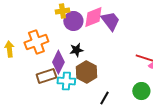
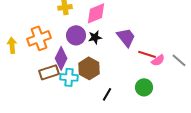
purple circle: (73, 21) -> (76, 35), moved
purple trapezoid: (110, 21) -> (126, 37), moved
black star: (76, 50) -> (95, 37), moved

